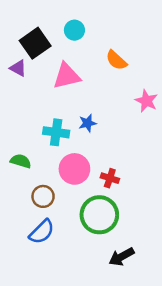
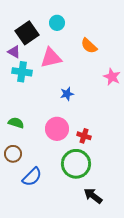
cyan cross: (56, 132) -> (22, 72), moved
brown circle: (43, 196) -> (13, 154), moved
black arrow: (122, 257) -> (93, 196), turned 66

